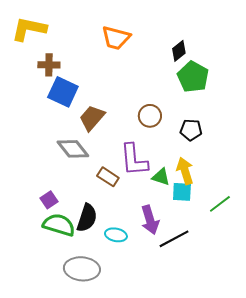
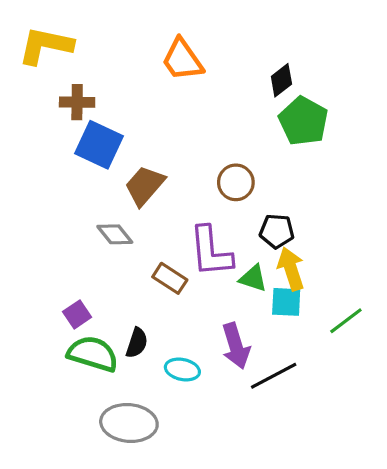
orange trapezoid: (116, 38) -> (182, 60), turned 40
black pentagon: (191, 130) -> (277, 231), moved
gray diamond: (73, 149) -> (115, 234), size x0.7
black semicircle: (87, 218) -> (137, 343), size x0.7

